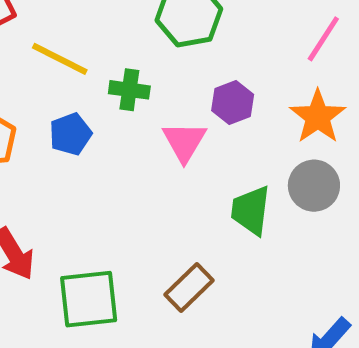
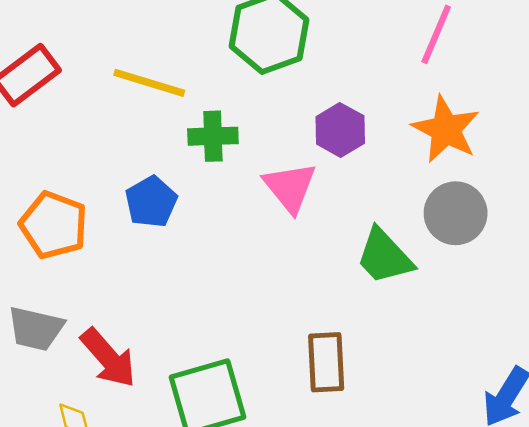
yellow line: (60, 59) -> (149, 83), moved
green trapezoid: (251, 210) -> (384, 256), turned -40
brown rectangle: (189, 288) -> (326, 362), turned -39

